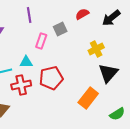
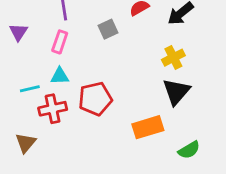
pink rectangle: (41, 41) -> (60, 42), moved
yellow cross: (96, 49) -> (173, 58), moved
orange rectangle: (88, 98) -> (148, 127), turned 35

